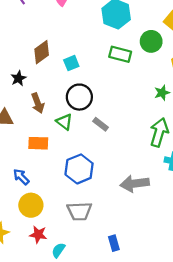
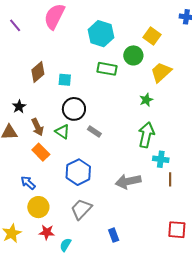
cyan square: (71, 63) -> (65, 80), turned 32
black star: (18, 78) -> (19, 107), moved
brown arrow: (38, 103) -> (37, 127), moved
orange rectangle: (38, 143) -> (41, 152), turned 48
gray trapezoid: (79, 211) -> (81, 209), turned 140

